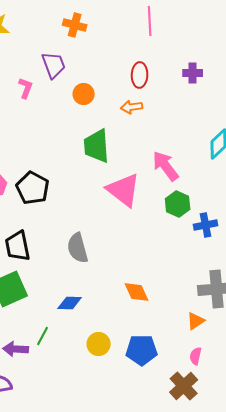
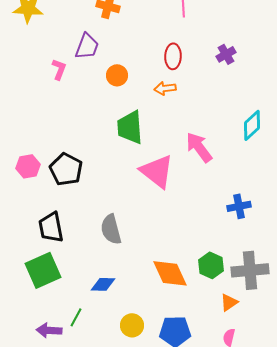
purple trapezoid: (54, 65) -> (87, 46), turned 40
purple cross: (193, 73) -> (226, 54), turned -30
green hexagon: (178, 204) -> (211, 265), moved
orange diamond: (137, 292) -> (170, 273), size x1.4

